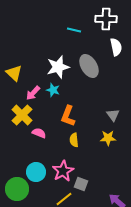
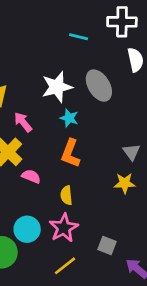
cyan star: (53, 90) -> (69, 118), moved
pink arrow: (33, 93) -> (23, 122), turned 98
yellow semicircle: (74, 140) -> (66, 195), moved
gray square: (81, 184) -> (107, 245), moved

